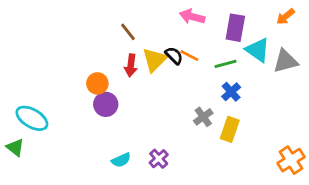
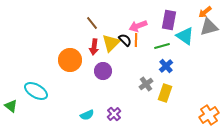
pink arrow: (192, 17) -> (138, 26), moved, turned -36
orange line: (189, 56) -> (136, 40), turned 64
gray triangle: (285, 61) -> (209, 27), moved
orange circle: (97, 83) -> (70, 60), size x1.5
purple circle: (106, 104) -> (103, 71), moved
cyan ellipse: (32, 118) -> (36, 91), moved

